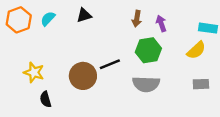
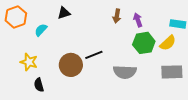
black triangle: (84, 15) -> (64, 13), moved
cyan semicircle: (48, 19) -> (41, 30), moved
green hexagon: (148, 50) -> (144, 43), moved
gray rectangle: (201, 84) -> (172, 72), size x1.5

